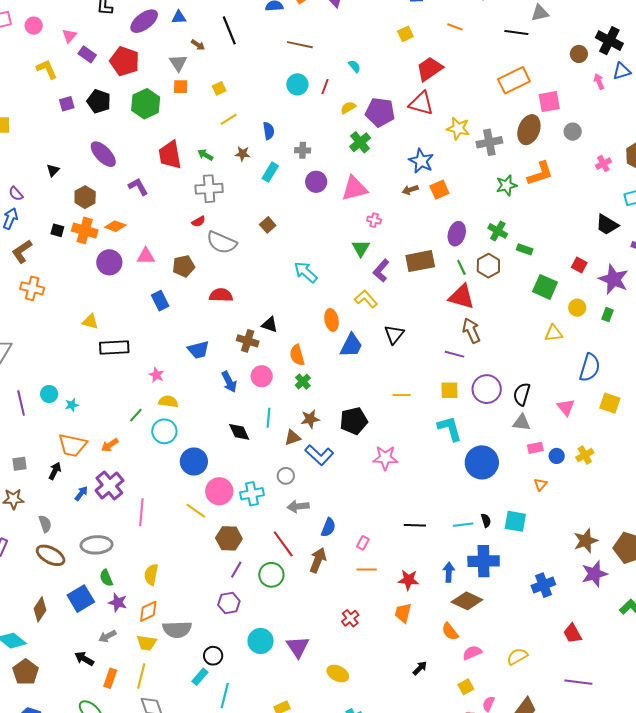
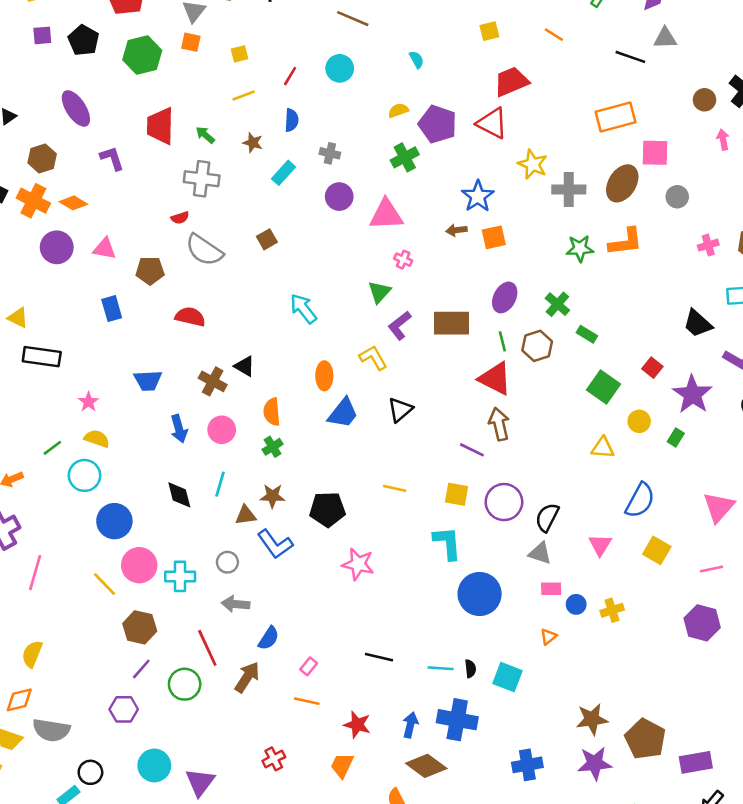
red line: (325, 87) -> (290, 76), moved

